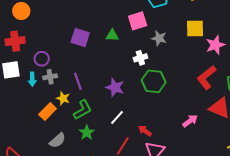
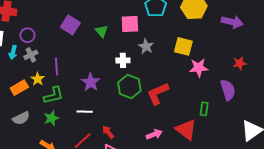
green triangle: (112, 35) -> (102, 31), turned 32
gray cross: (50, 77) -> (31, 55), turned -32
red L-shape: (207, 77) -> (158, 93), moved
white line: (117, 117) -> (85, 112), turned 35

